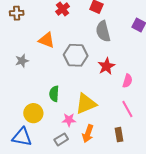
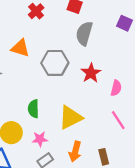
gray semicircle: (103, 31) -> (84, 33), turned 35
pink star: (69, 120) -> (40, 139), moved
brown rectangle: (119, 135) -> (104, 157), moved

